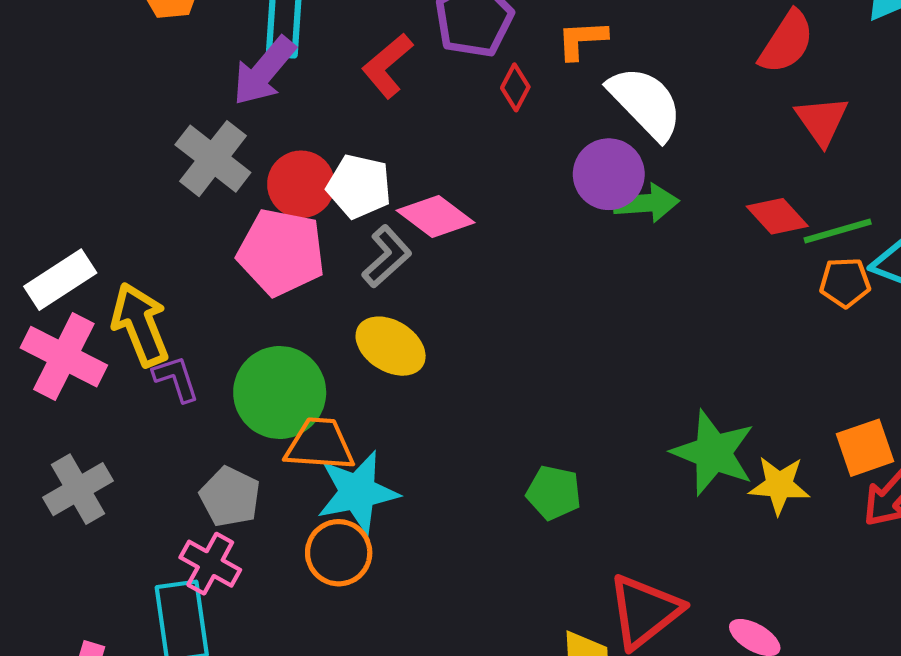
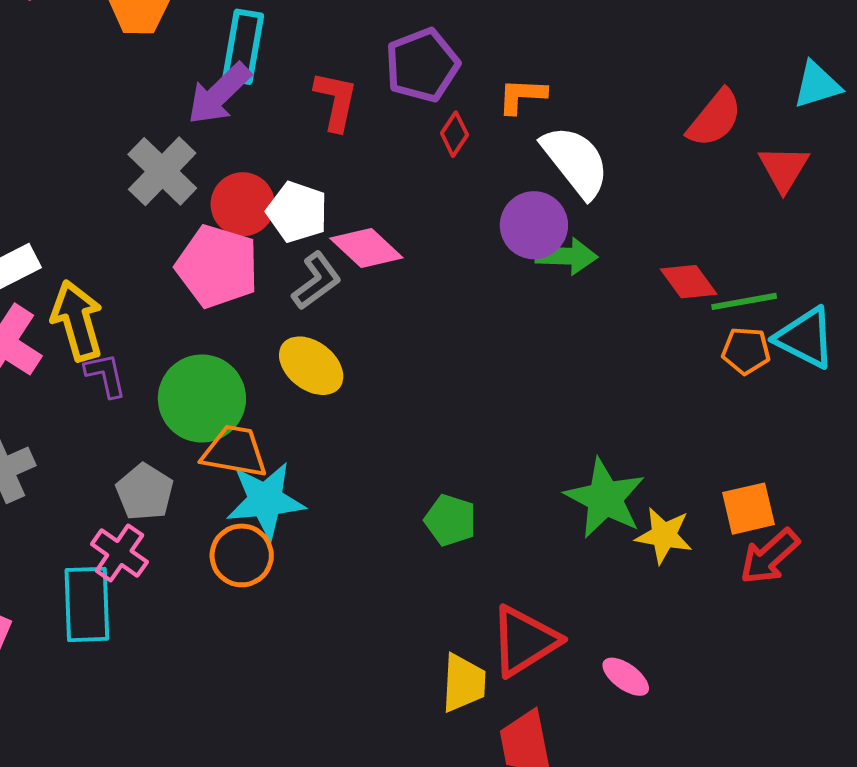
red L-shape: (387, 66) -> (336, 101), turned 136
red triangle: (822, 121) -> (784, 168), moved

